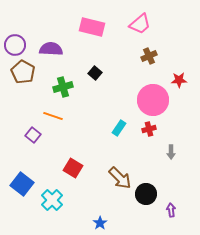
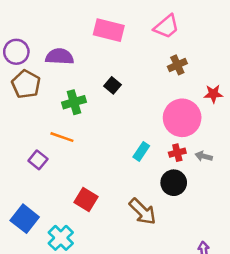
gray arrow: (171, 152) -> (204, 156), moved, turned 104
black circle: (146, 194) -> (174, 183), moved

